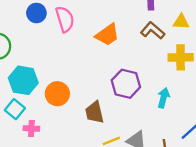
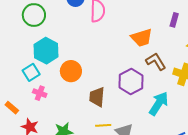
brown L-shape: (153, 30) -> (156, 61), moved
orange trapezoid: (107, 35) -> (142, 38), moved
cyan arrow: (164, 98) -> (159, 104), size x1.4

